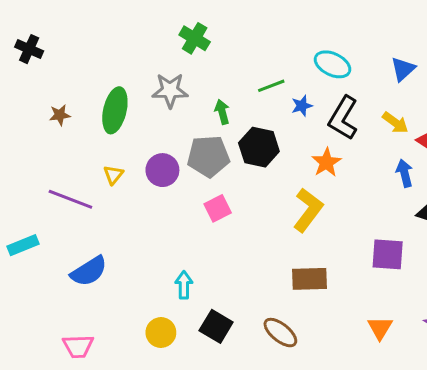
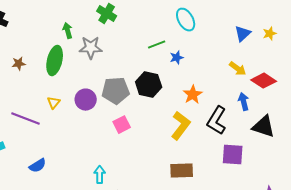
cyan ellipse: (333, 64) -> (186, 20), moved, turned 35
green arrow: (222, 112) -> (68, 31), moved
black L-shape: (343, 118) -> (217, 121), moved
blue semicircle: (89, 271) -> (38, 166), size x0.7

